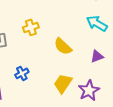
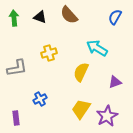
cyan arrow: (97, 23) -> (97, 48), moved
yellow semicircle: (63, 46) -> (81, 72), turned 72

